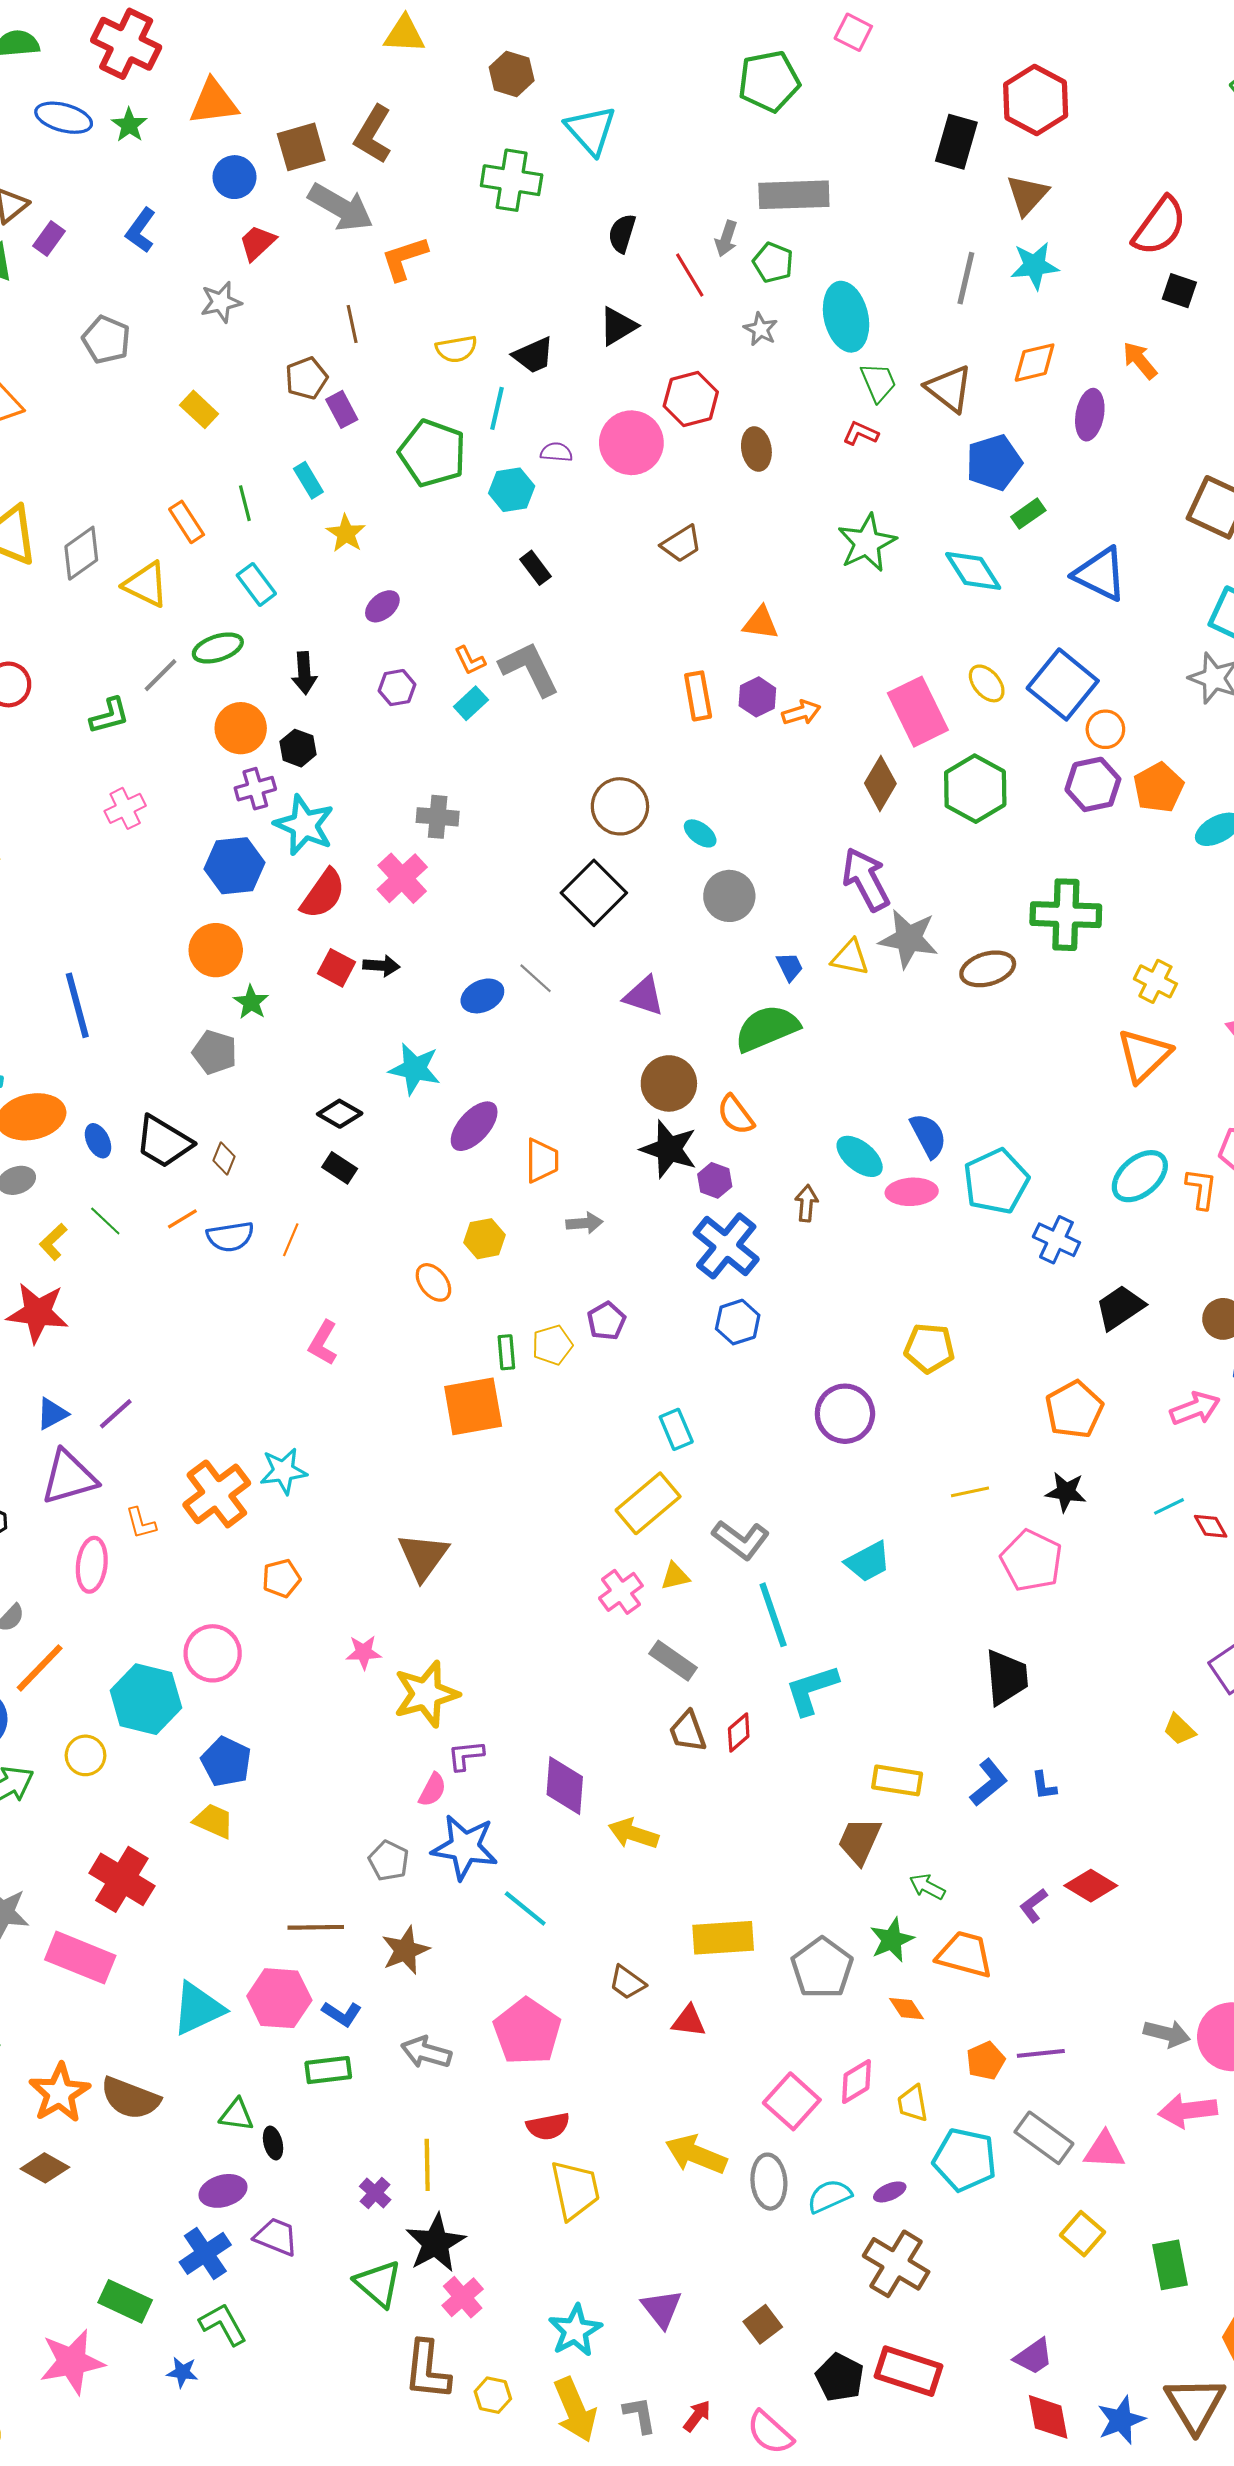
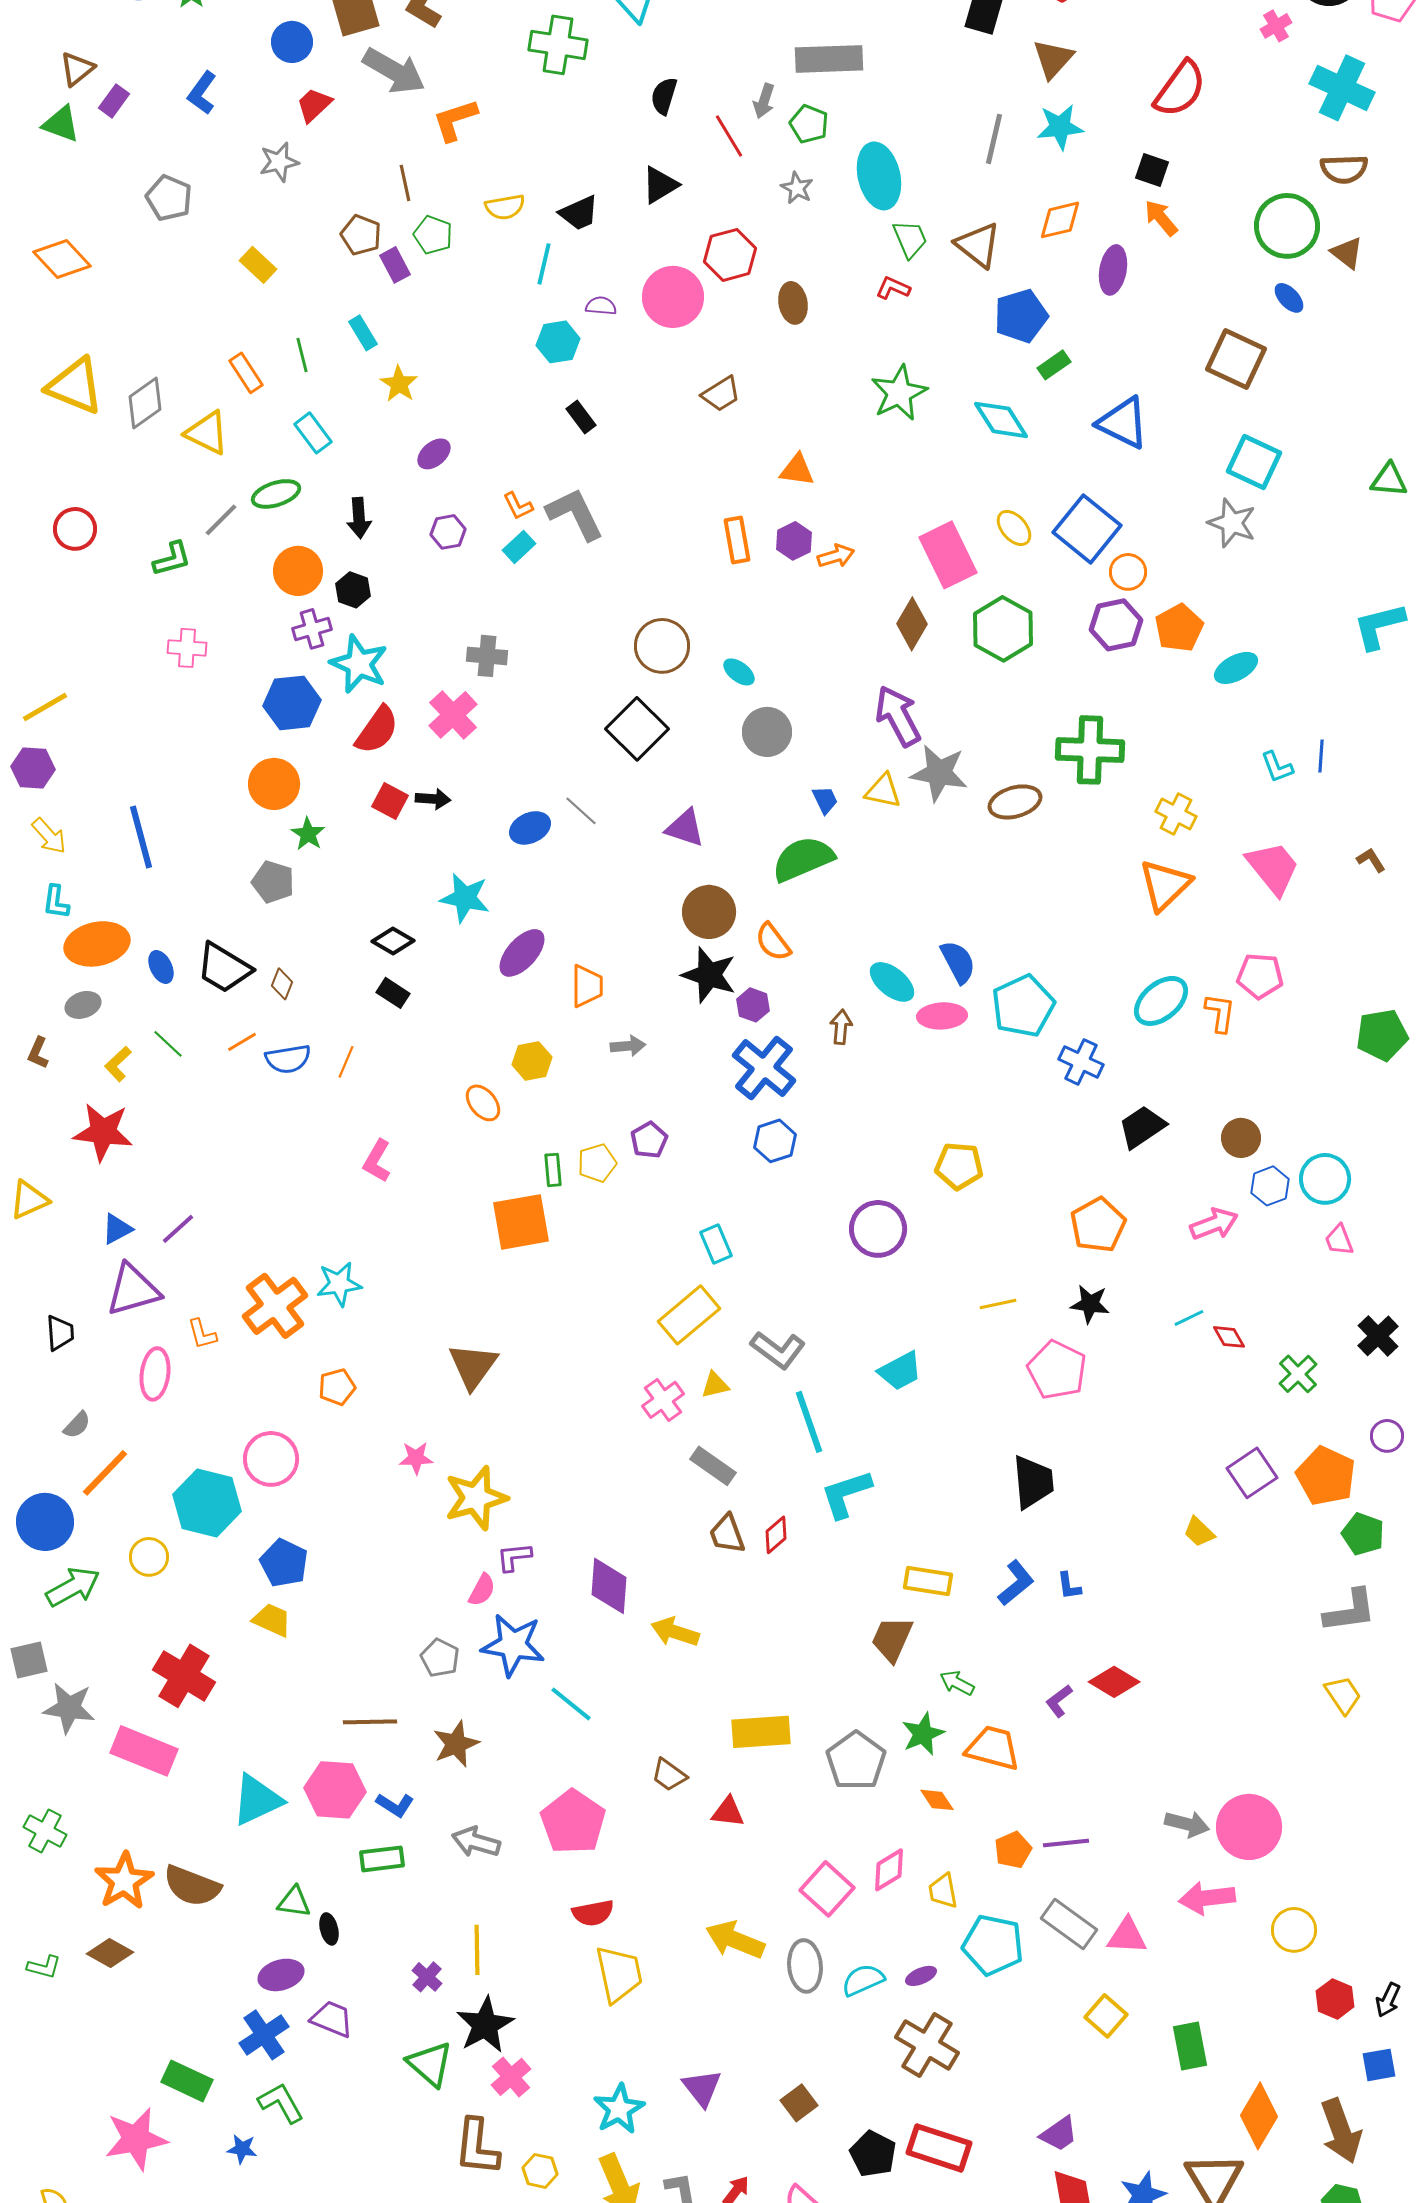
black square: (1179, 291) -> (1152, 170), moved
brown pentagon: (306, 378) -> (361, 235), turned -30
green pentagon: (432, 453) -> (433, 235), moved, size x0.6
pink cross: (125, 808) -> (187, 648), turned 30

